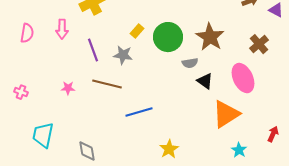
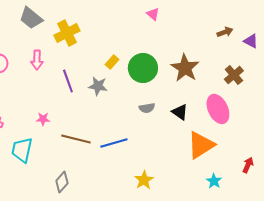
gray semicircle: (190, 63) -> (147, 108), moved
brown line: (107, 84) -> (76, 139), moved
cyan trapezoid: (43, 135) -> (22, 150), moved
gray diamond: (87, 151) -> (62, 182), turned 50

